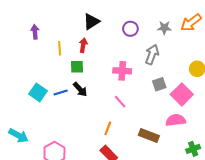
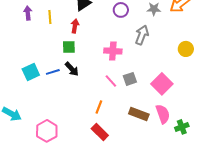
yellow line: (60, 48) -> (50, 17), moved
gray square: (159, 84) -> (130, 79), moved
cyan square: (38, 92) -> (31, 72), turned 30
pink square: (182, 94) -> (162, 84), moved
pink semicircle: (176, 120) -> (163, 114), moved, turned 78

